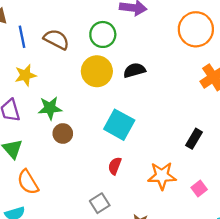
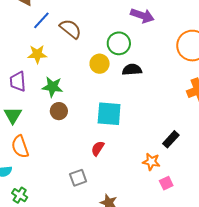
green circle: (103, 34) -> (119, 43), moved
blue line: (22, 37) -> (41, 20), turned 42
yellow circle: (97, 71) -> (100, 64), size x0.7
cyan square: (119, 125) -> (109, 114), turned -36
orange star: (162, 176) -> (151, 162), moved, size x0.7

